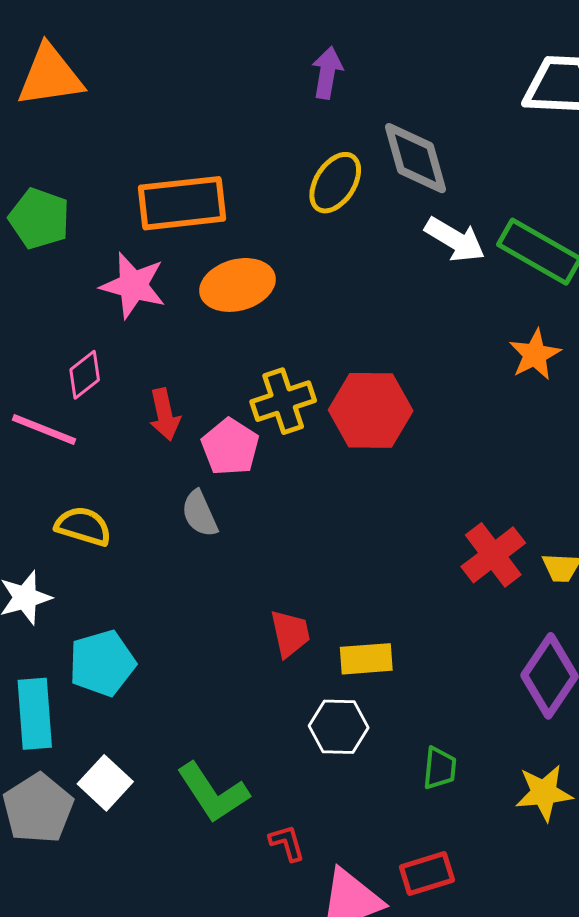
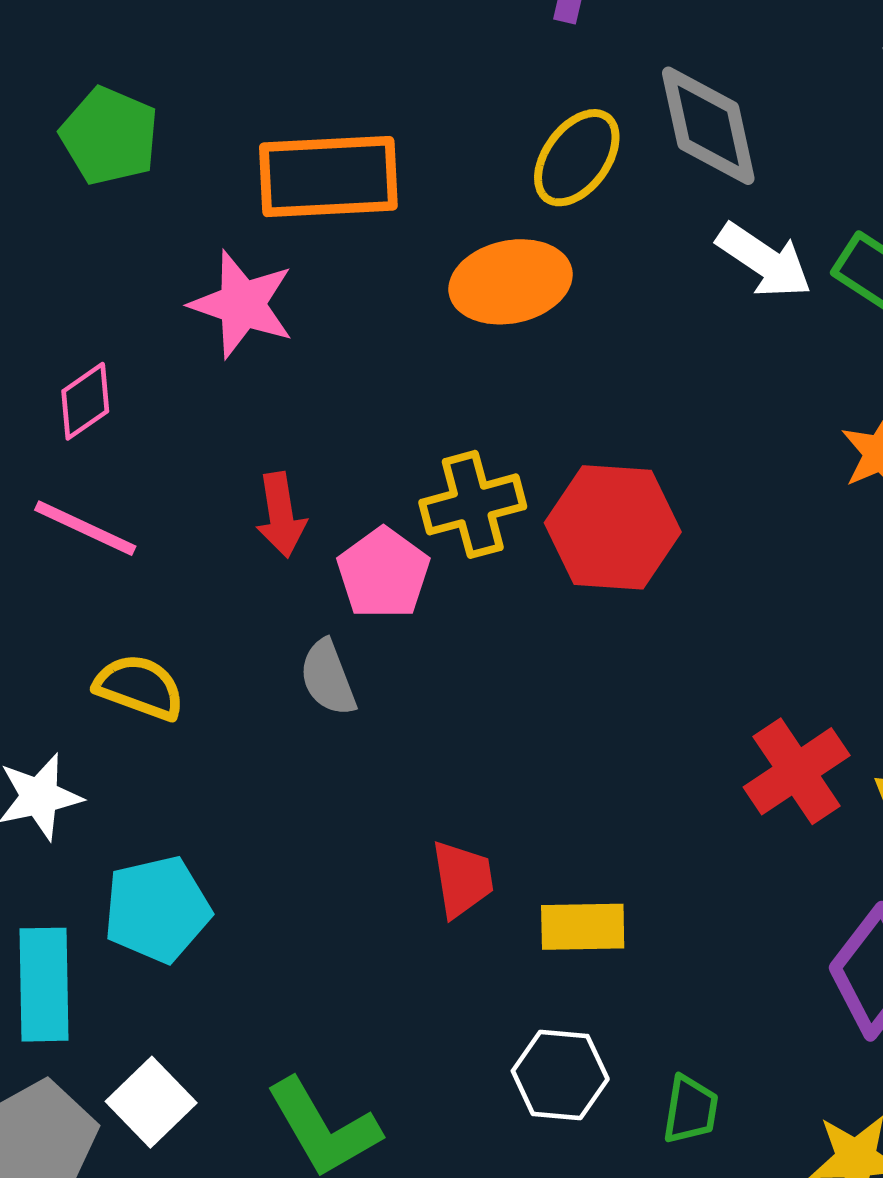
green pentagon: (39, 219) -> (109, 136), moved
orange ellipse: (238, 285) -> (511, 282), moved
pink diamond: (85, 375) -> (85, 401), moved
white hexagon: (339, 727) -> (560, 1075), moved

